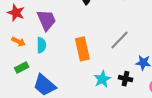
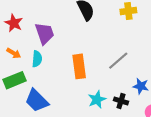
green rectangle: (22, 68) -> (14, 80), size x1.5

